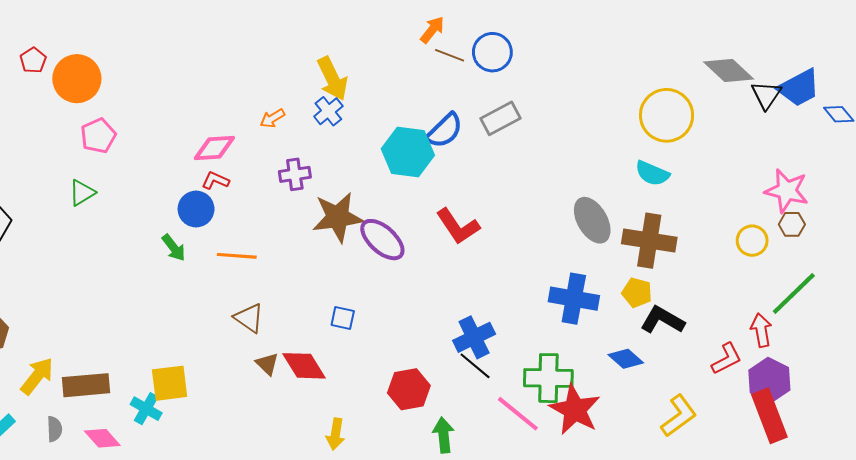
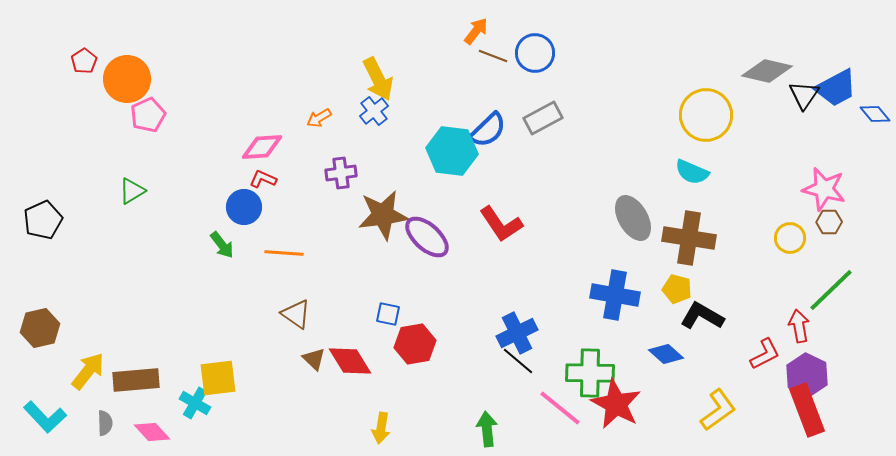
gray diamond: (729, 71) -> (767, 71), turned -30
pink pentagon: (98, 136) -> (148, 115), moved
red hexagon: (409, 389) -> (415, 344), moved

